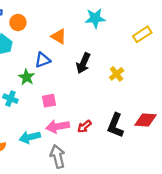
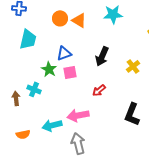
orange circle: (18, 23) -> (60, 18), moved
orange triangle: (59, 36) -> (79, 20), moved
pink square: (49, 101) -> (70, 72), moved
red arrow: (84, 126) -> (99, 90), moved

